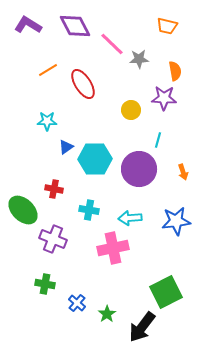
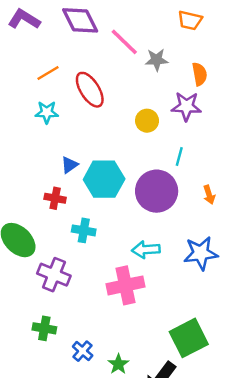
cyan star: (47, 121) -> (47, 112), moved
red cross: (54, 189) -> (55, 198), moved
cyan cross: (89, 210) -> (84, 230), moved

